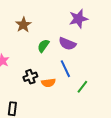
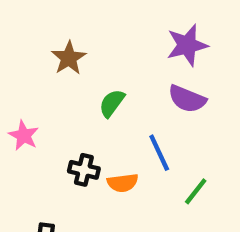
purple semicircle: (67, 44) -> (187, 99), moved
black cross: (30, 77) -> (84, 170), turned 32

